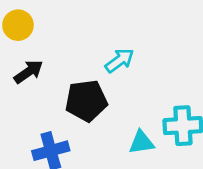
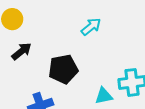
cyan arrow: (120, 60) -> (91, 27), moved

